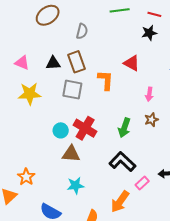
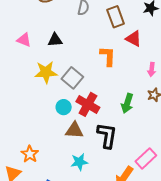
brown rectangle: (76, 62) -> (116, 17), moved
gray square: (72, 90) -> (72, 78), moved, turned 30
yellow star: (30, 94) -> (46, 72), moved
black L-shape: (122, 162) -> (107, 135), moved, turned 56
pink rectangle: (142, 183) -> (146, 158), size x1.5

